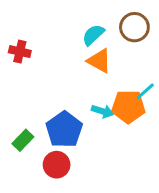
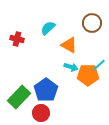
cyan semicircle: (93, 35) -> (48, 28), moved
cyan arrow: (102, 111) -> (71, 67), moved
green rectangle: (23, 140) -> (19, 97), size x1.6

